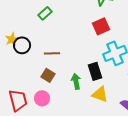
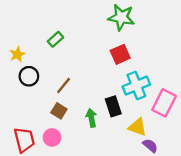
yellow star: (12, 39) -> (17, 54), moved
brown line: (52, 53) -> (64, 85), turned -49
yellow triangle: (100, 94) -> (137, 127), moved

